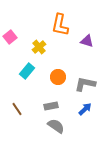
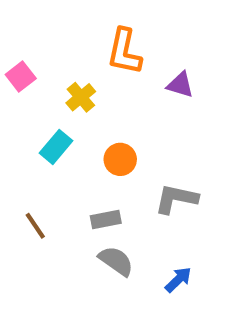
gray L-shape: (85, 84) -> (176, 199), moved
blue arrow: (85, 109) -> (178, 280), moved

